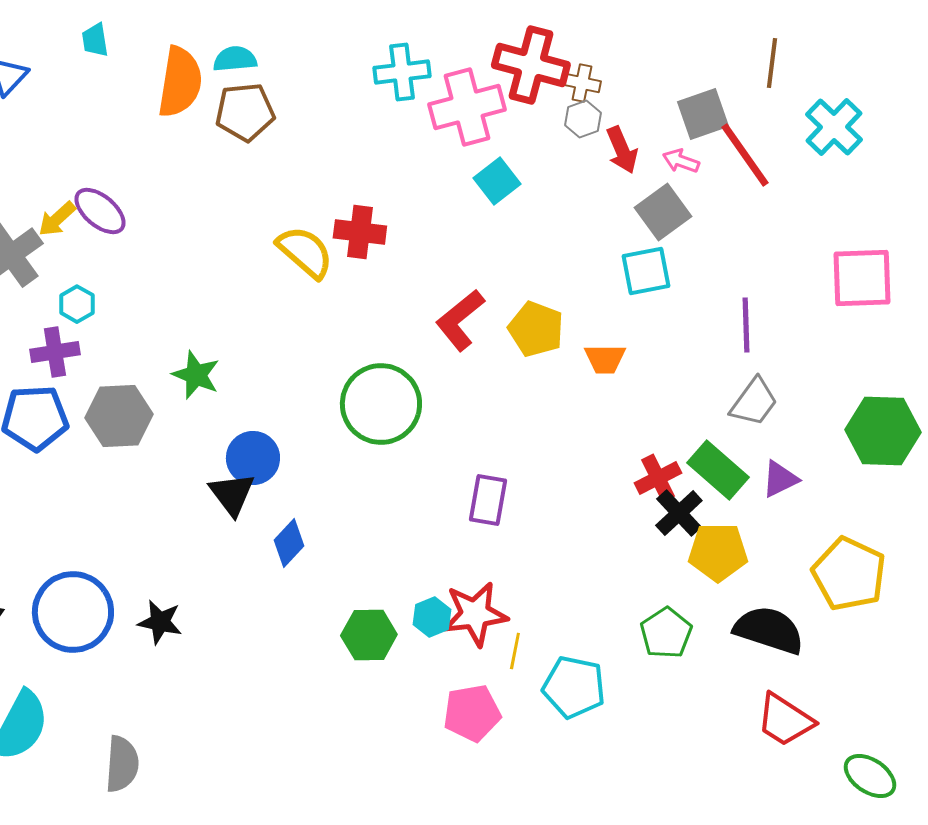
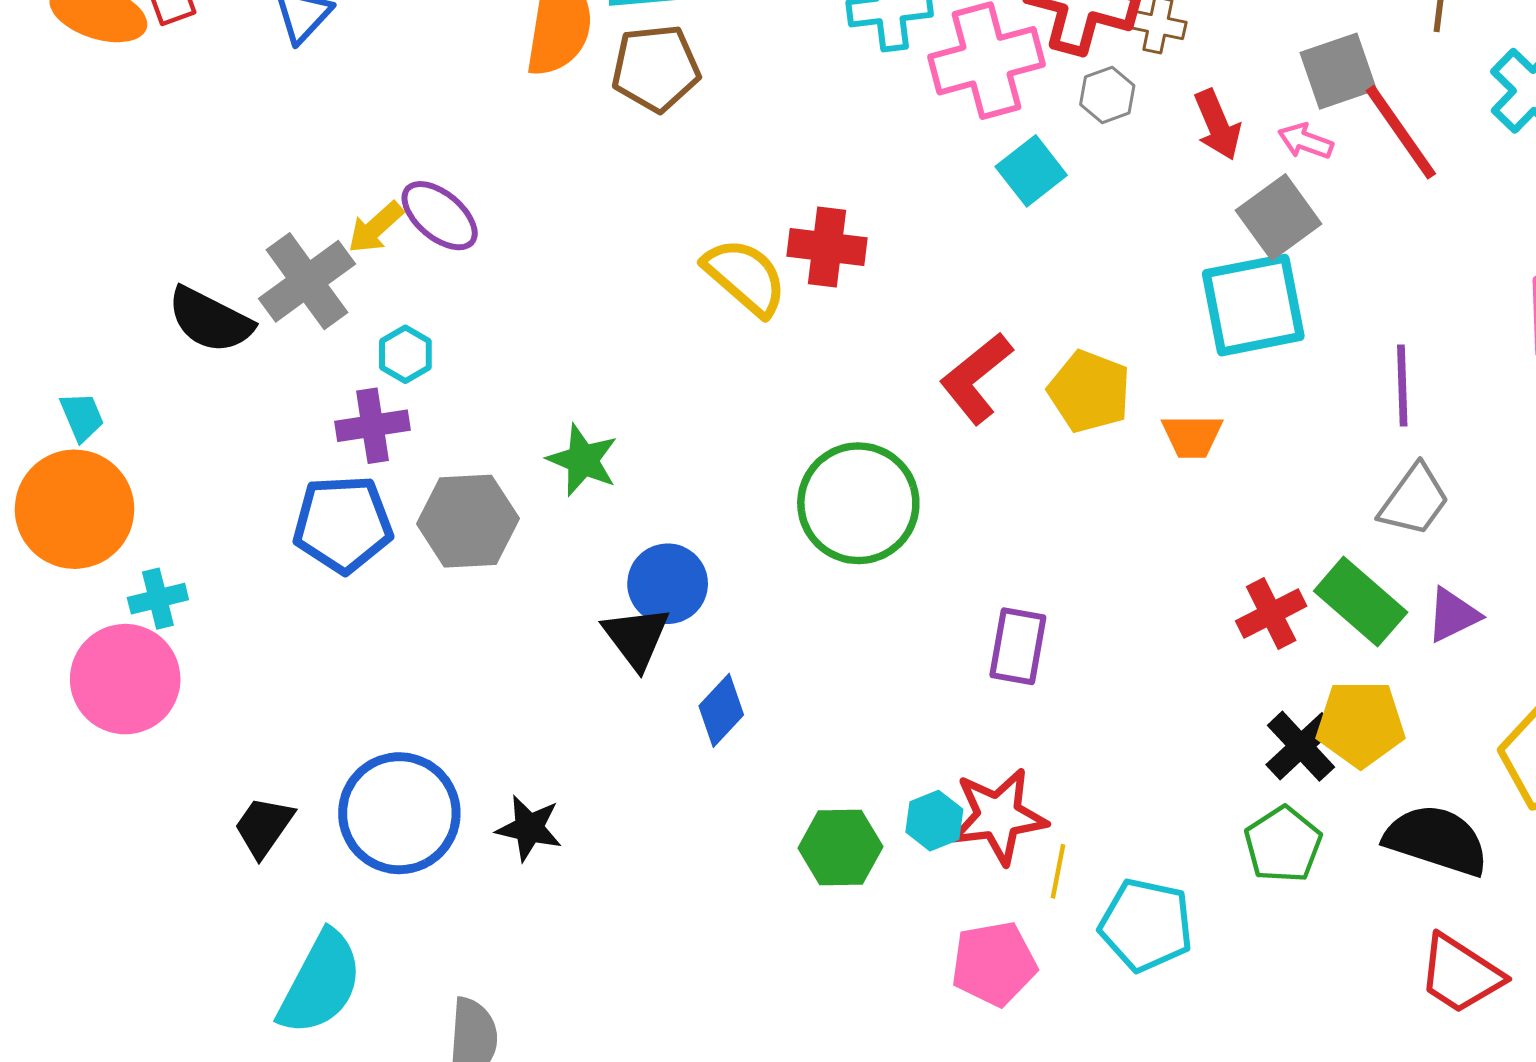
gray hexagon: (583, 119) -> (1107, 95), moved
cyan square: (646, 271) -> (1253, 305), size x1.4
black cross: (679, 513) -> (1301, 746), moved

